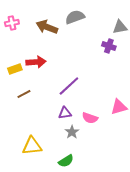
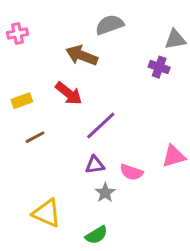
brown arrow: (47, 27) -> (82, 55), moved
red arrow: (36, 62) -> (69, 93), moved, turned 42
yellow triangle: (32, 146) -> (47, 213), turned 30

